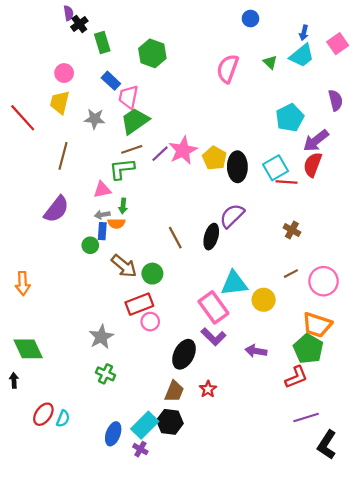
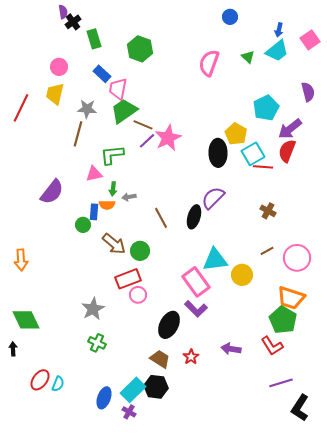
red line: (23, 118) -> (21, 108), turned 68
brown line: (132, 149) -> (143, 125), moved, turned 42
brown line: (63, 156) -> (78, 134), moved
yellow pentagon: (215, 158) -> (236, 134), moved
gray arrow: (102, 215) -> (129, 197), moved
purple arrow: (256, 351) -> (231, 349), moved
red L-shape: (296, 377) -> (272, 346), turned 80
brown trapezoid: (174, 391) -> (160, 359), turned -80

